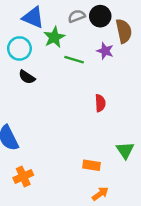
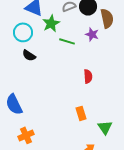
green triangle: (125, 150) -> (105, 127), moved
orange rectangle: (92, 165) -> (81, 113), moved, turned 64

